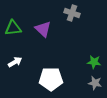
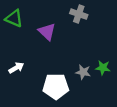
green triangle: (13, 28) -> (14, 18), moved, turned 30
gray star: (95, 83) -> (83, 72), moved

